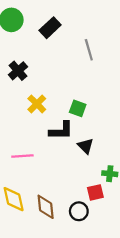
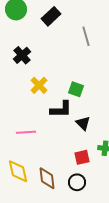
red square: (95, 192) -> (82, 157), moved

